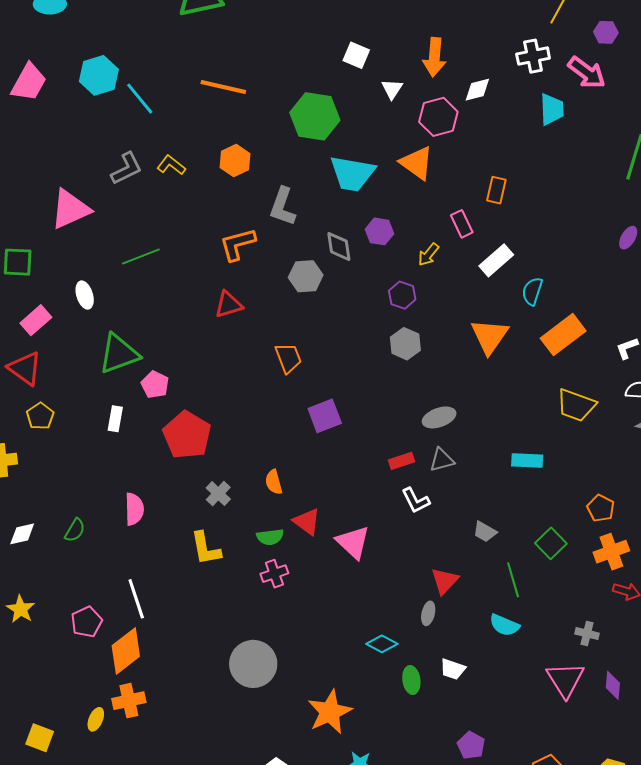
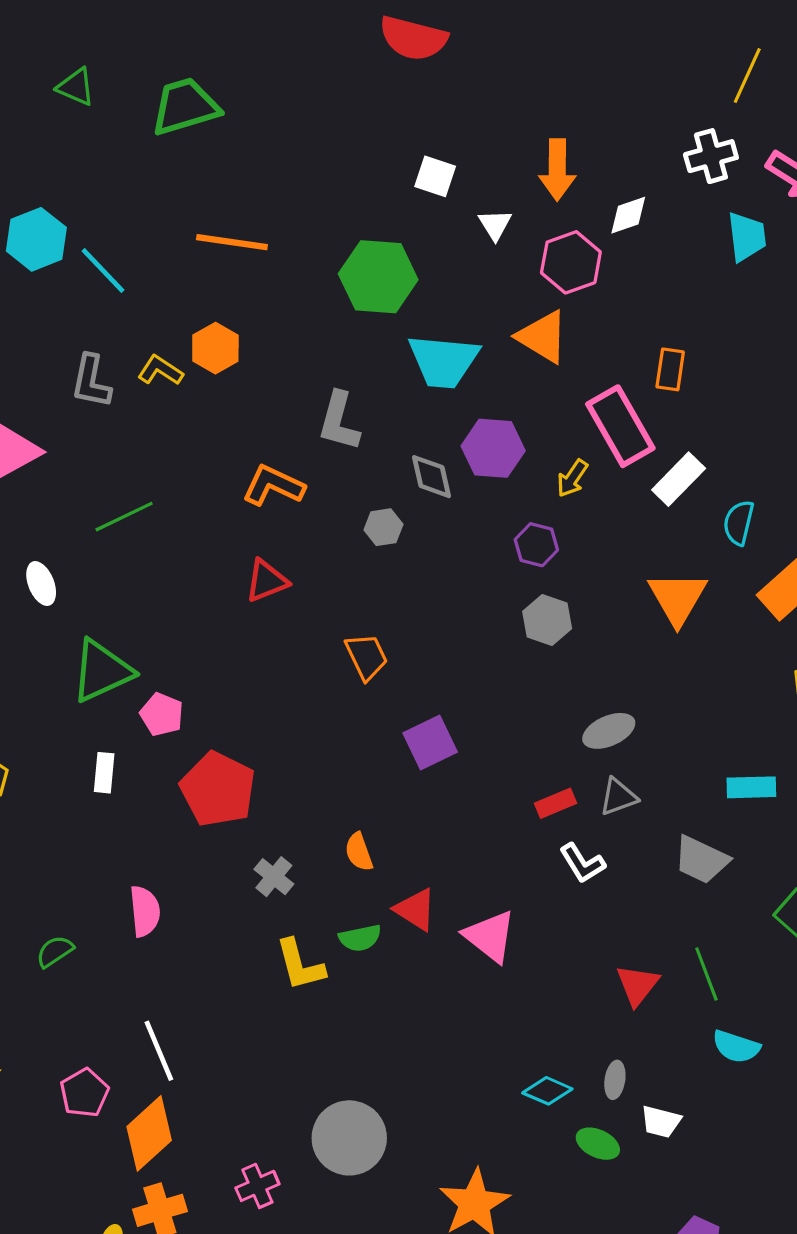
orange hexagon: (235, 161) -> (215, 348), moved
gray L-shape: (127, 169) -> (91, 381), turned 132
pink rectangle: (462, 224) -> (620, 426), size x1.8
purple hexagon: (380, 231) -> (493, 448), size x1.4
orange L-shape: (238, 244) -> (273, 486), turned 45
gray hexagon: (306, 276) -> (383, 527), size x0.7
green semicircle: (75, 530) -> (55, 951), turned -150
gray trapezoid: (485, 532) -> (701, 860), moved, size x1.5
yellow L-shape: (206, 549) -> (300, 965), moved
pink cross: (274, 574) -> (257, 1186), moved
green line: (513, 580) -> (706, 974), moved
gray ellipse: (428, 613) -> (615, 1080), moved
green ellipse: (411, 680) -> (598, 1144), turned -52

